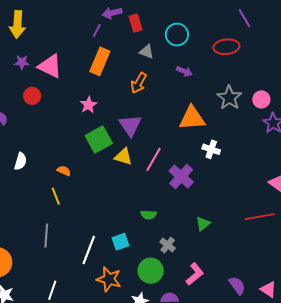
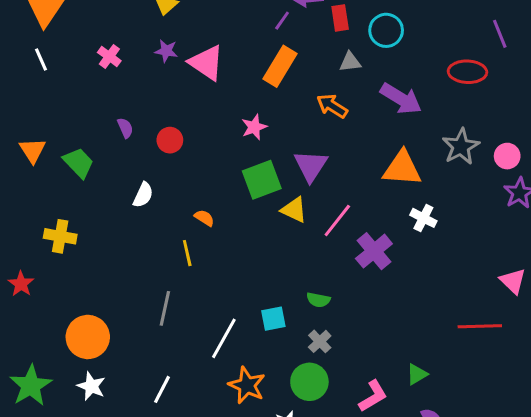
cyan circle: (177, 35) -> (386, 30), moved
gray triangle: (147, 52) -> (350, 62), turned -35
purple arrow: (184, 71) -> (401, 99), size x1.8
orange arrow: (139, 83) -> (332, 106), turned 85
red circle: (32, 96) -> (170, 140), moved
green triangle: (203, 224) -> (417, 374), moved
cyan square: (120, 242) -> (273, 319), moved
gray cross: (168, 245) -> (320, 341), moved

